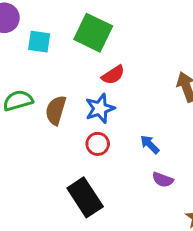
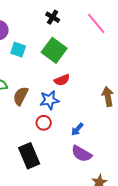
blue arrow: (150, 144) -> (77, 129), turned -104
purple semicircle: (163, 180) -> (81, 154), size x1.5

